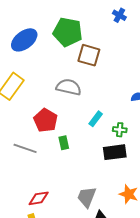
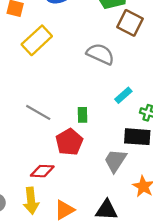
red pentagon: (46, 120) -> (69, 142), moved
gray trapezoid: (87, 197) -> (115, 161), moved

